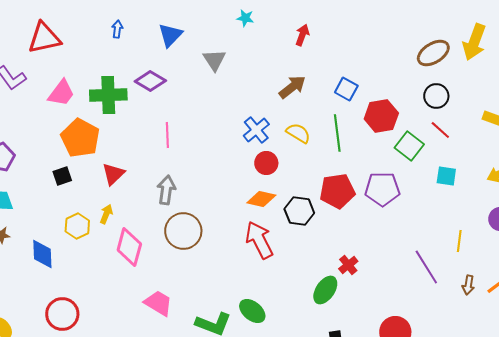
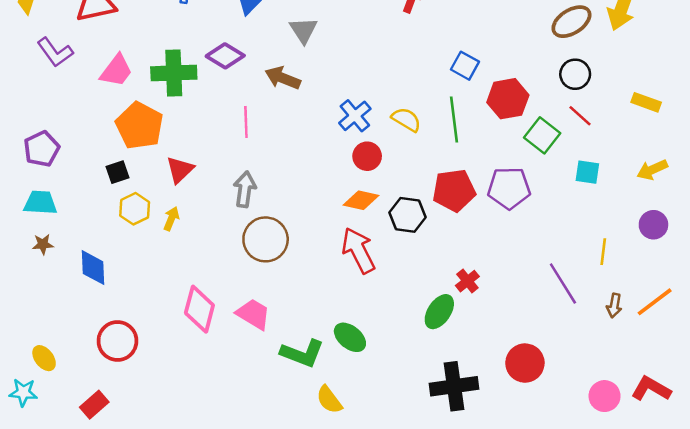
brown arrow: (292, 87) -> (283, 78), moved, turned -120
yellow hexagon: (77, 226) -> (135, 209), moved
pink diamond: (129, 247) -> (199, 309), moved
pink trapezoid: (158, 303) -> (253, 314), moved

